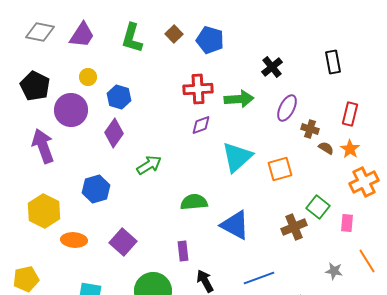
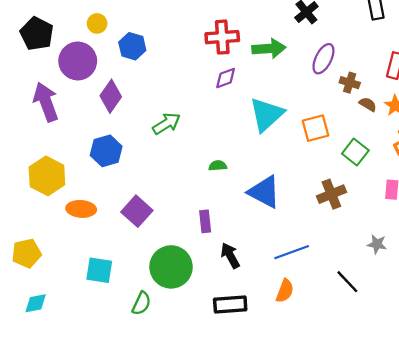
purple diamond: (114, 133) -> (111, 96), moved
green semicircle: (194, 202) -> (218, 166), size x0.6
green square: (318, 207) -> (355, 152), moved

